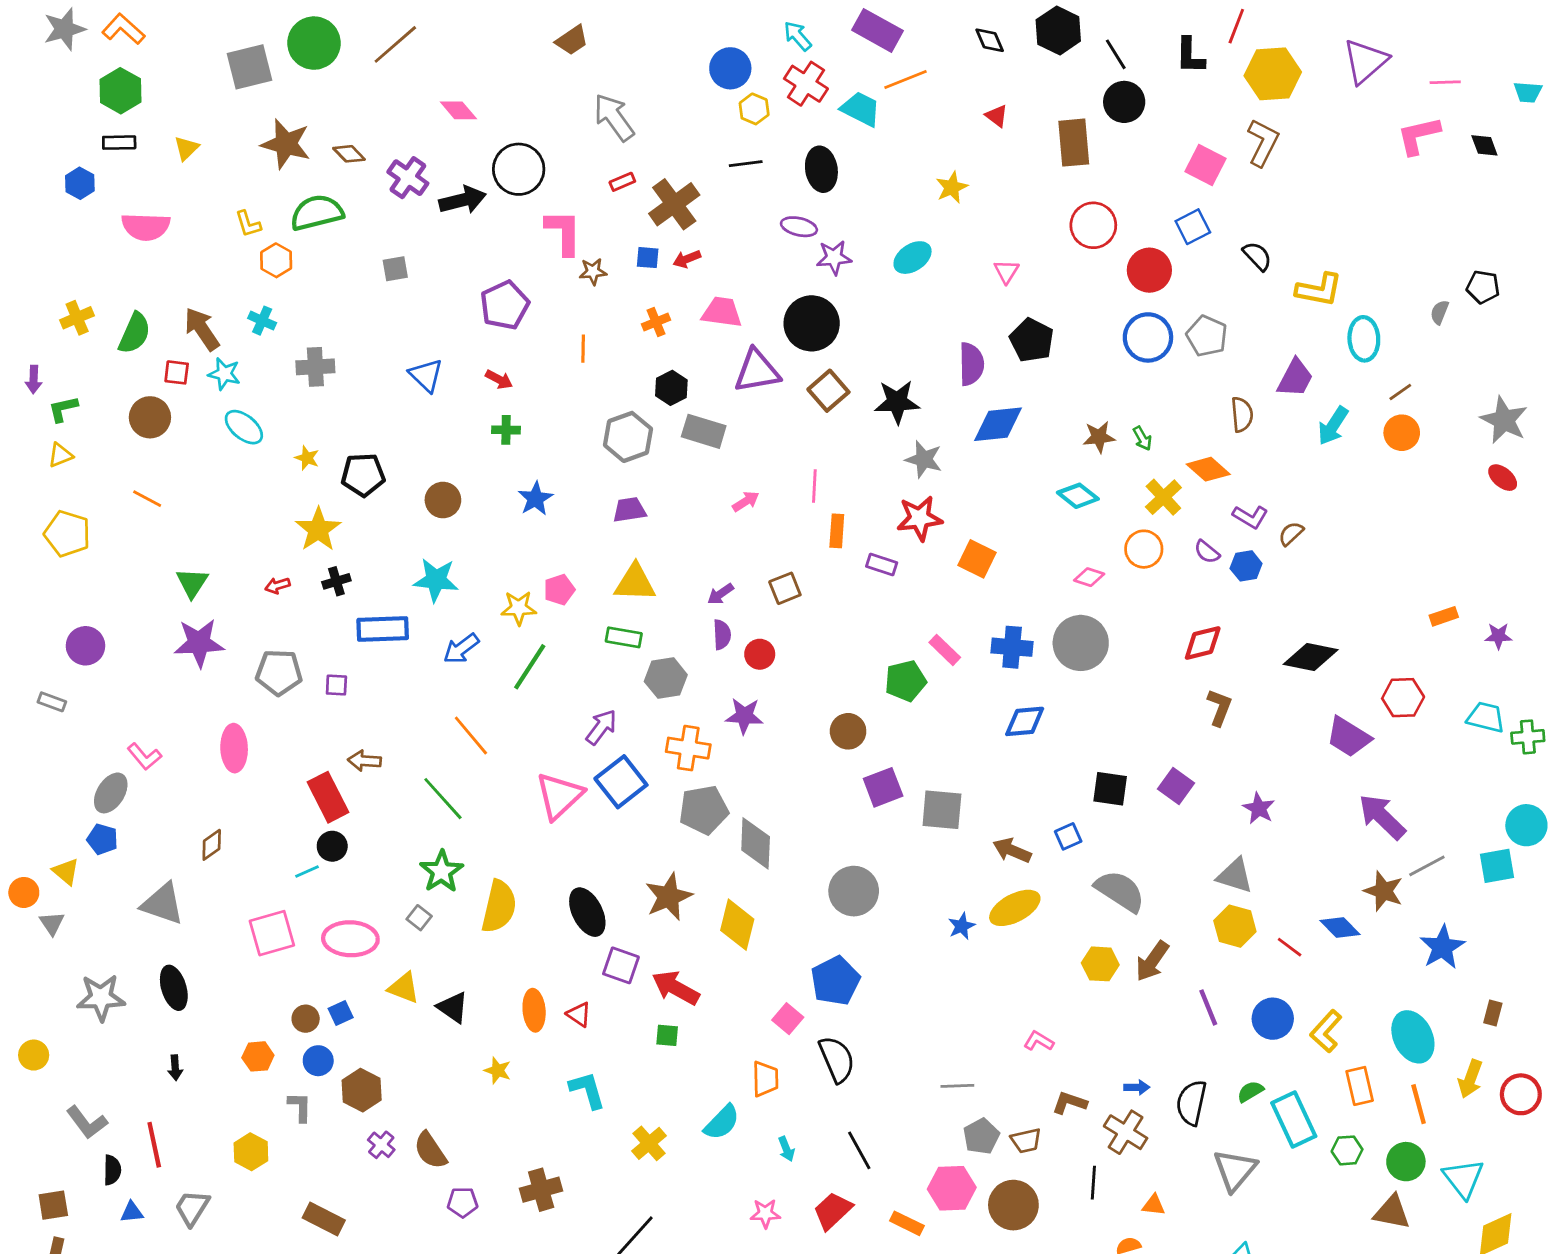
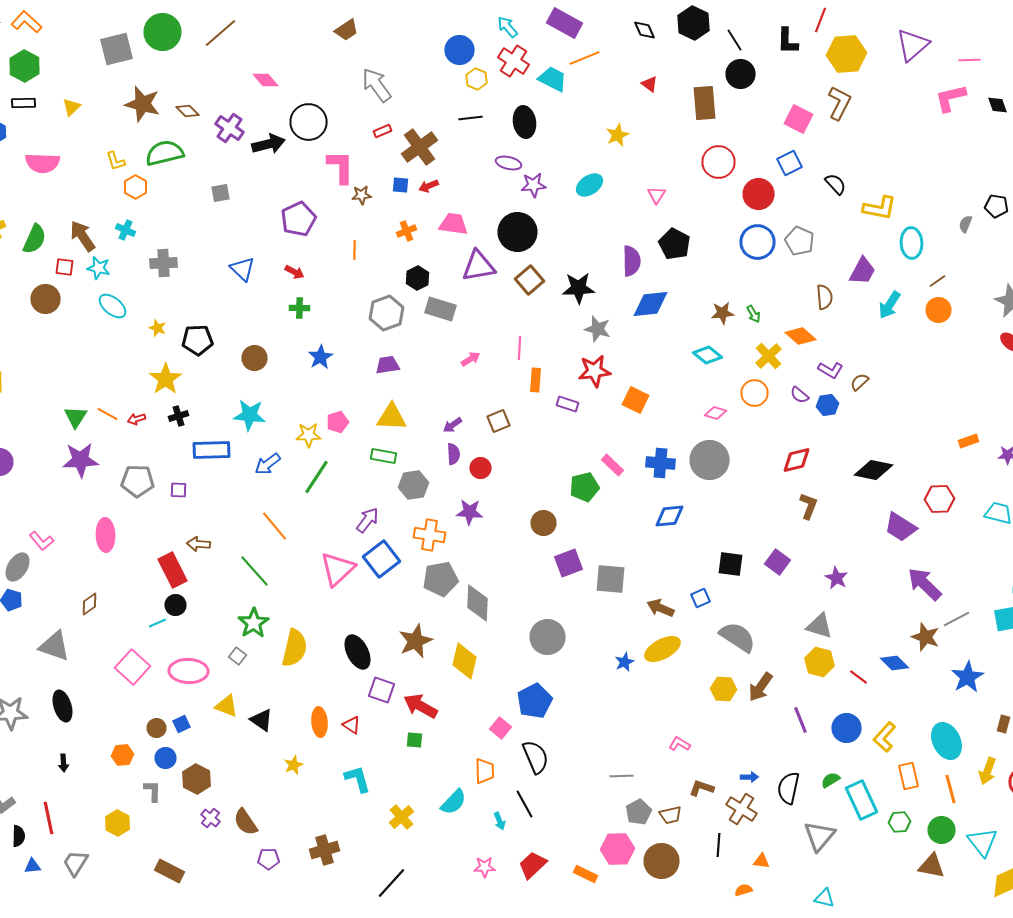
orange line: (147, 499) -> (108, 414), moved
pink square: (272, 933) -> (132, 667), turned -32
yellow star: (498, 1070) -> (294, 765), turned 30
black line: (859, 1150) -> (524, 804), moved

